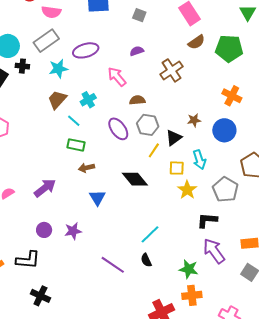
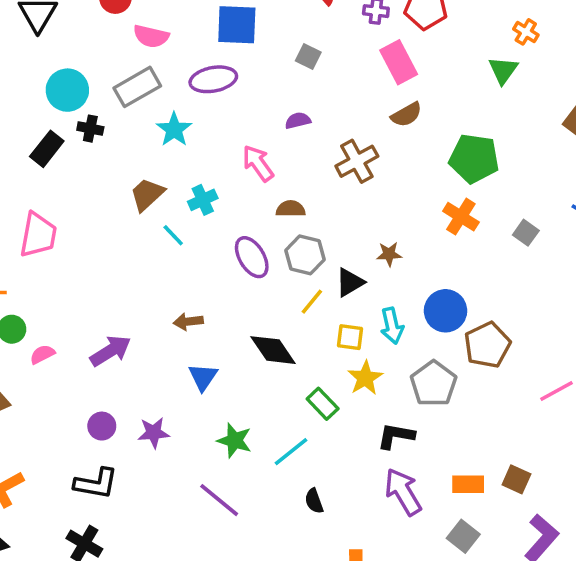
green pentagon: (229, 48) -> (474, 159), moved
purple ellipse: (86, 50) -> (213, 79), moved
cyan star: (58, 69) -> (174, 129), moved, turned -30
blue circle: (224, 130) -> (446, 311), moved
green rectangle: (76, 145) -> (323, 404), moved, turned 30
black L-shape: (28, 260) -> (96, 484), moved
black semicircle: (146, 260) -> (314, 501), moved
green star: (189, 269) -> (234, 440), moved

